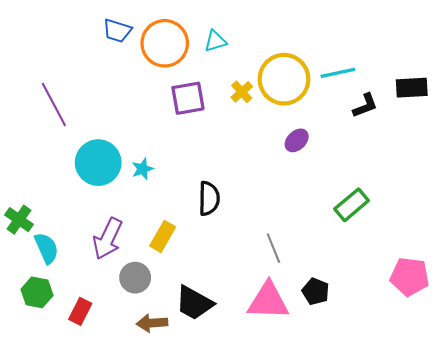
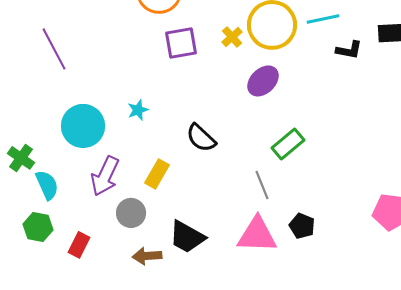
black L-shape: (365, 106) -> (349, 50), turned 32
purple ellipse: (297, 140) -> (263, 81), moved, size x1.4
cyan circle: (98, 163) -> (83, 126), moved
black semicircle: (209, 198) -> (201, 138), turned 132
green rectangle: (352, 205) -> (288, 144), moved

